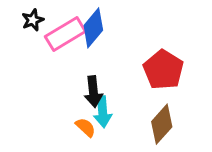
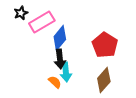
blue diamond: (93, 28) -> (60, 38), moved

